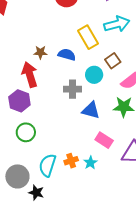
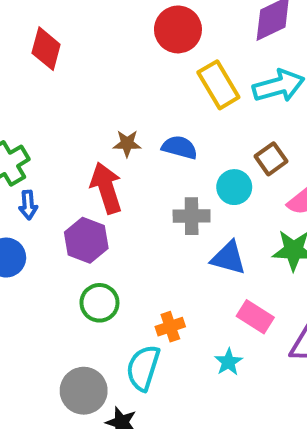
yellow rectangle: (88, 37) -> (218, 85), moved
orange cross: (71, 161) -> (170, 327), moved

